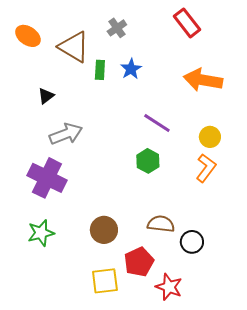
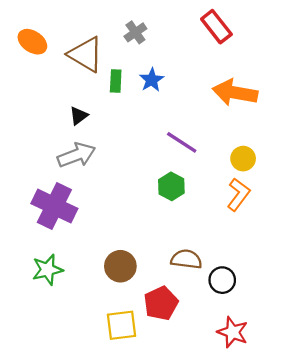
black triangle: (46, 96) -> (79, 116), moved
red star: (169, 287) -> (233, 332), moved

